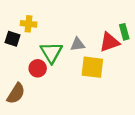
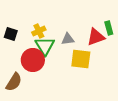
yellow cross: (29, 24) -> (39, 31), moved, turned -32
red circle: (38, 68) -> (33, 60), size x1.5

